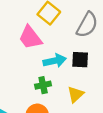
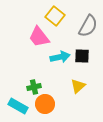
green cross: (43, 85) -> (34, 87), moved

